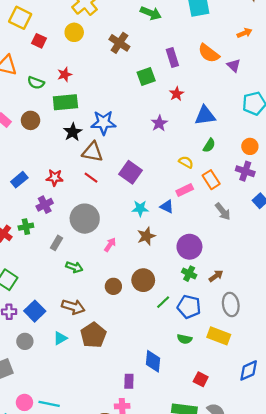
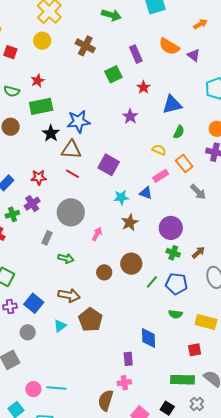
green cross: (26, 227) -> (12, 214), moved
yellow rectangle: (219, 336) -> (206, 322), moved
red square: (201, 379) -> (195, 350), turned -32

